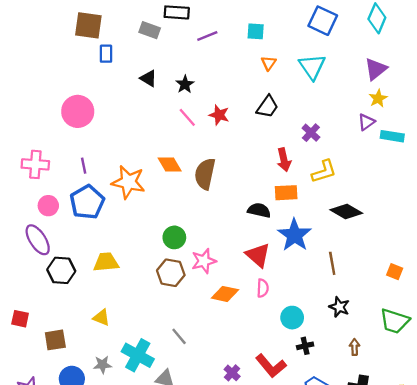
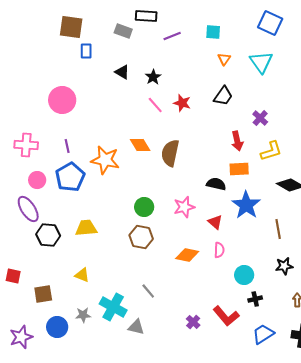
red triangle: (258, 255) -> (215, 222), size x0.7
pink star: (204, 261) -> (184, 207), moved
black star: (339, 307) -> (284, 266), turned -30

